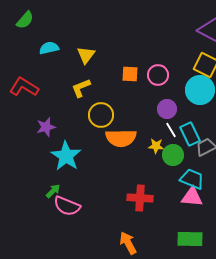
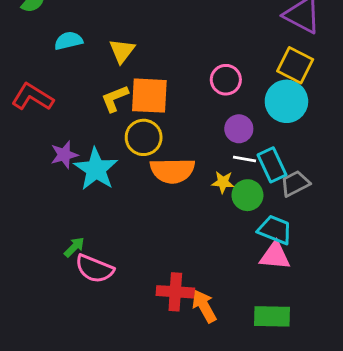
orange square: (130, 74) -> (149, 96), moved, size x1.6
white line: (171, 130) -> (245, 159), turned -49
cyan star: (66, 156) -> (96, 169), moved
red cross: (140, 198) -> (175, 292), moved
orange arrow: (128, 243) -> (204, 306), moved

